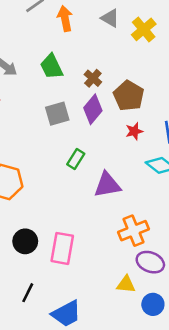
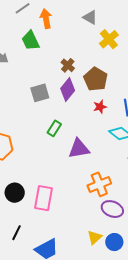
gray triangle: (110, 18) -> (90, 17), moved
yellow cross: (144, 29) -> (109, 39), moved
green trapezoid: (52, 67) -> (31, 41), moved
yellow triangle: (126, 284) -> (95, 237), moved, turned -49

